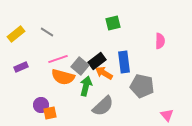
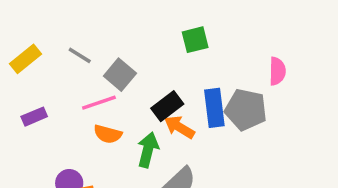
gray square: (80, 66) -> (120, 75), moved
orange semicircle: (63, 77) -> (108, 134), size x0.7
gray pentagon: (142, 86) -> (246, 110), moved

